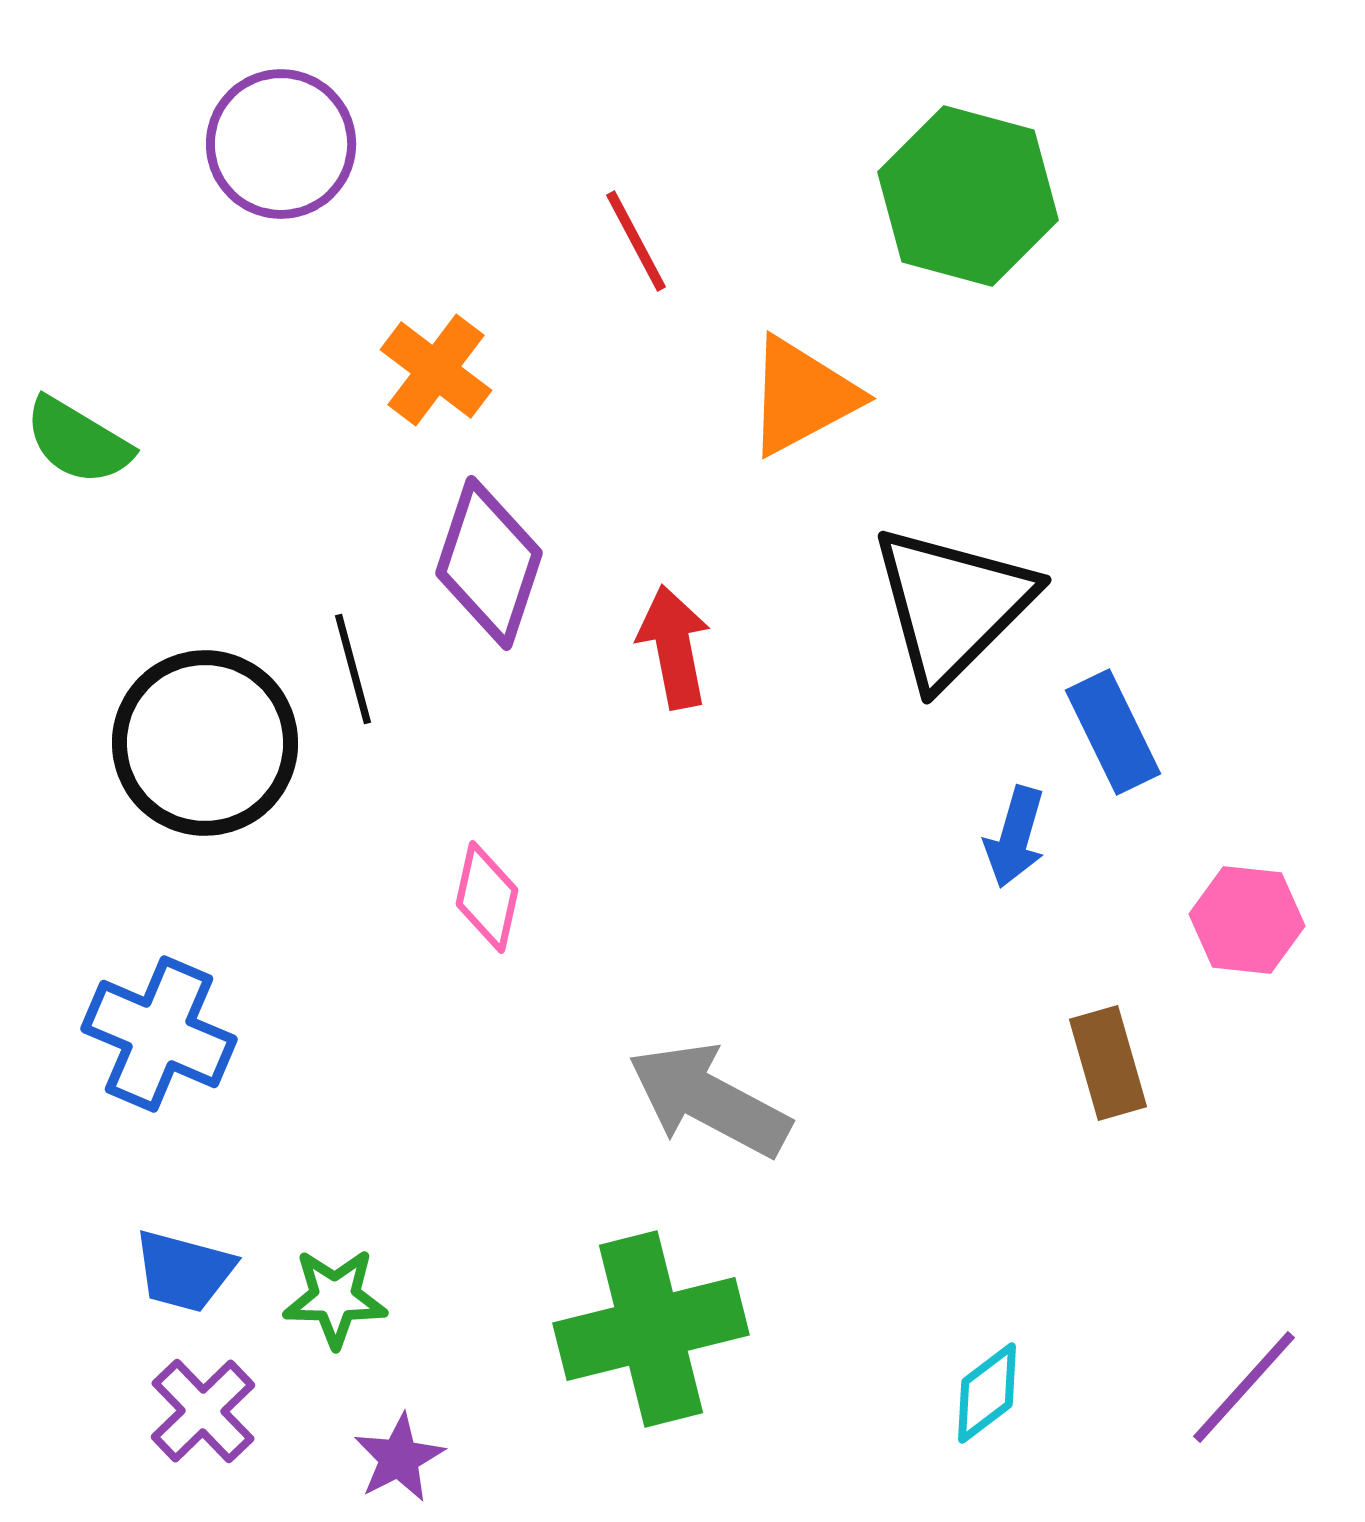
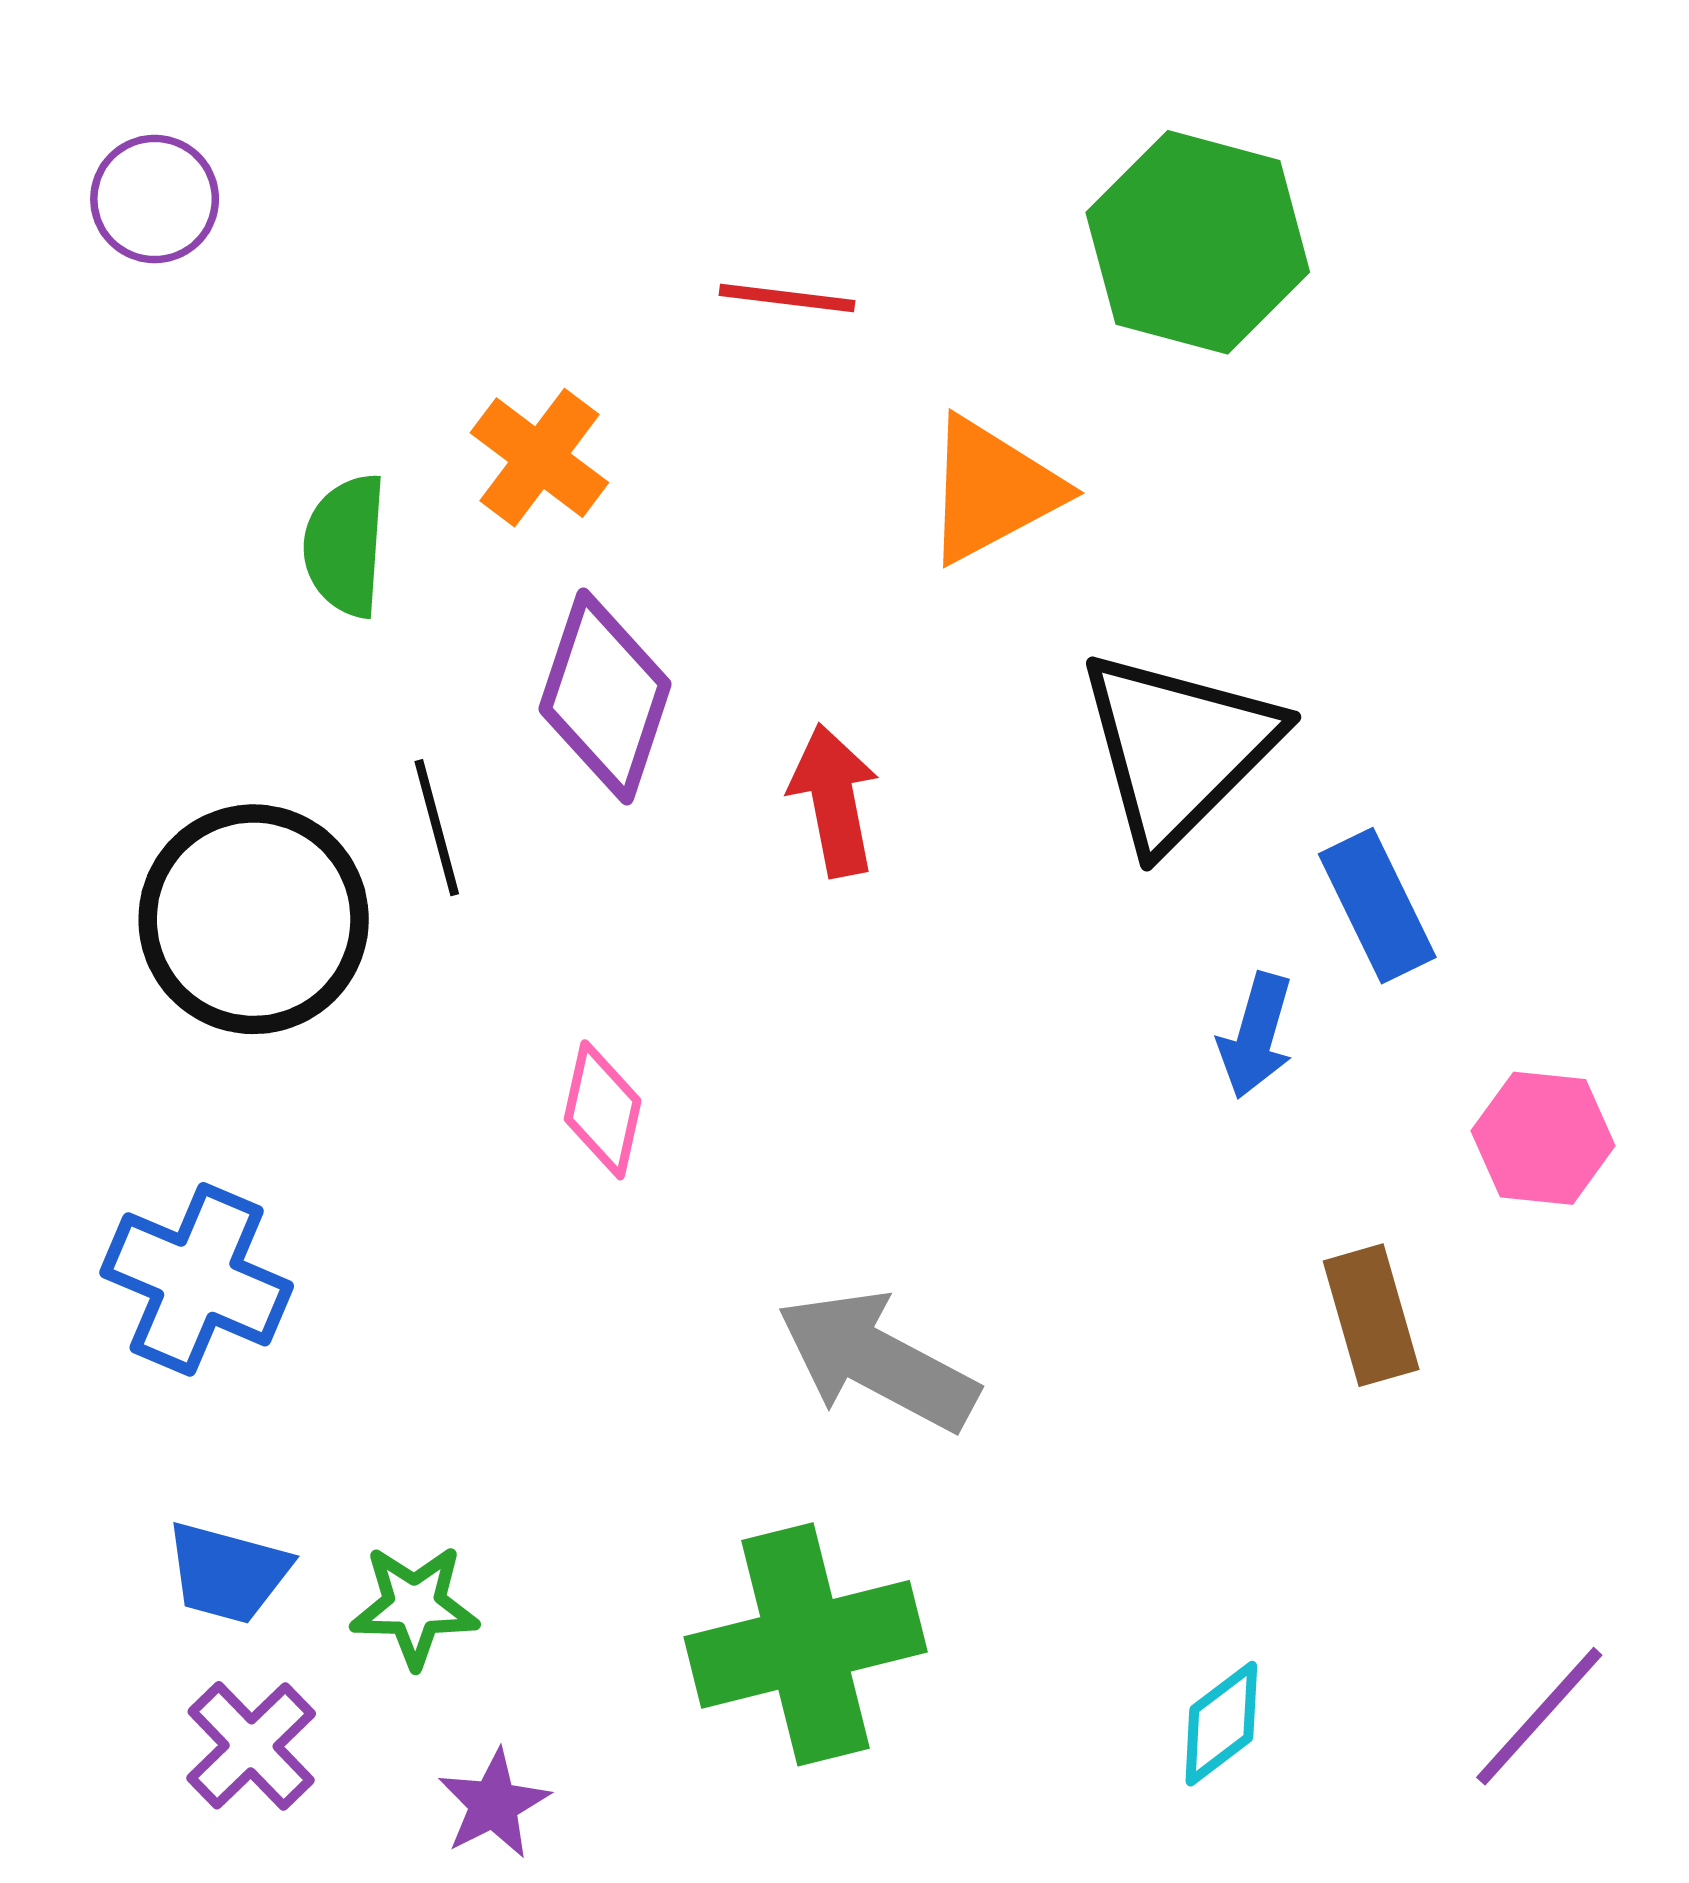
purple circle: (281, 144) -> (155, 199), moved, size x0.7
red line: (636, 241) -> (787, 298), turned -55
green semicircle: (78, 441) -> (345, 546), moved, turned 63

